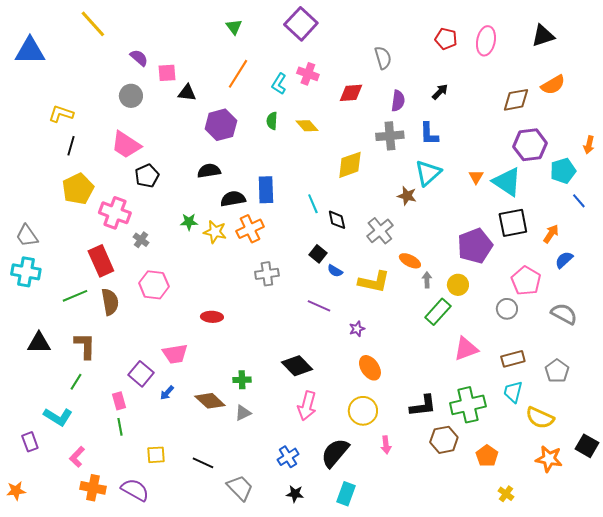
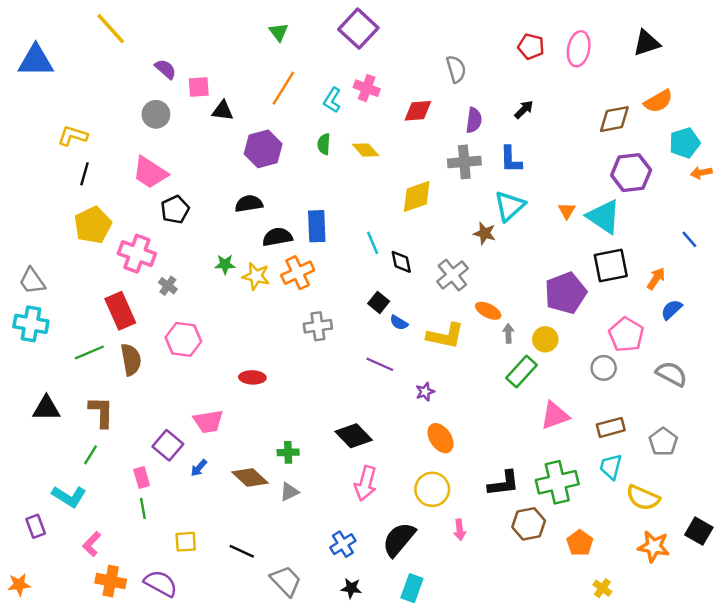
orange arrow: (589, 145) -> (701, 173), turned 66
cyan pentagon: (563, 171) -> (685, 143), moved

